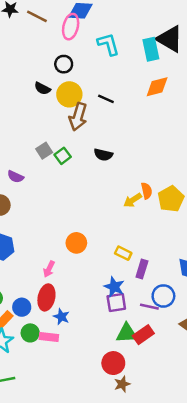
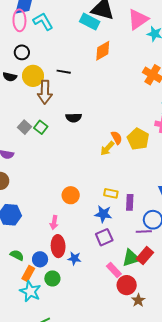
cyan L-shape: (108, 44) -> (43, 21), moved
cyan rectangle: (151, 49) -> (90, 22), turned -36
blue star: (114, 287) -> (103, 214), moved
purple square: (116, 303) -> (104, 237), moved
pink rectangle: (49, 337) -> (114, 270), moved, turned 56

